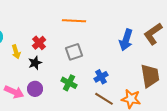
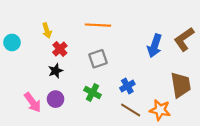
yellow arrow: (16, 52) -> (47, 30), moved
pink arrow: (14, 92) -> (33, 102), turned 30

